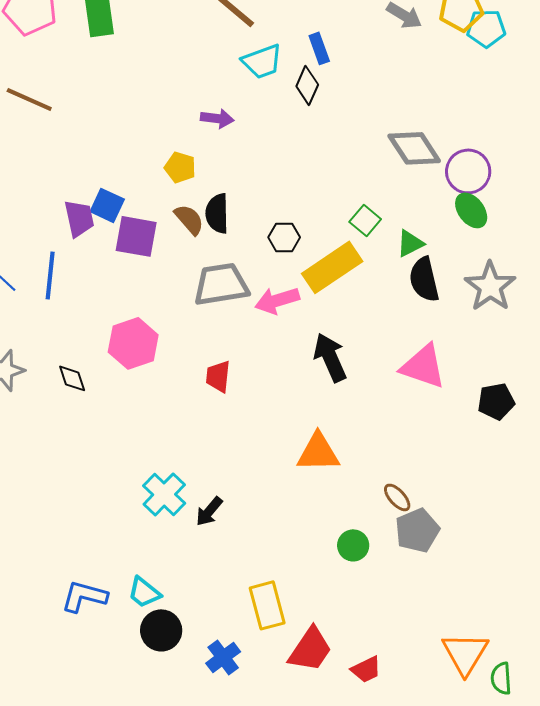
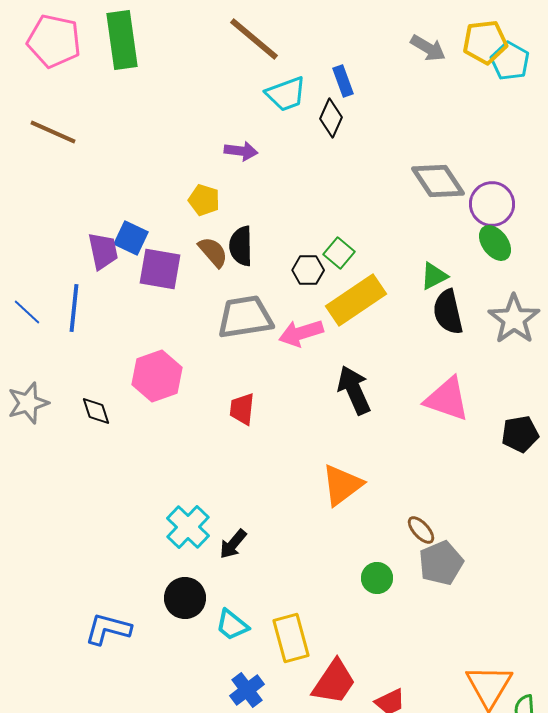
cyan pentagon: (486, 28) -> (510, 61), turned 30
green square: (365, 220) -> (339, 253), moved
orange triangle: (318, 452) -> (342, 485), turned -36
cyan trapezoid: (144, 592) -> (232, 625), moved
black circle: (161, 630) -> (185, 598), moved

